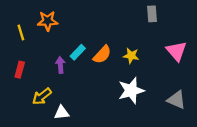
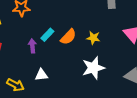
yellow arrow: (42, 96) -> (15, 85), moved, turned -114
white triangle: (62, 113) -> (41, 75), moved

